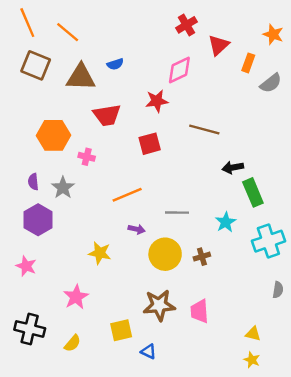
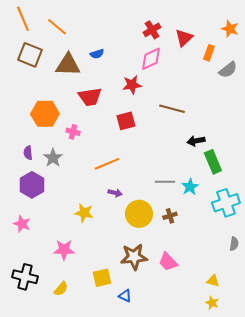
red cross: (186, 25) -> (152, 30), moved
gray line: (177, 213) -> (165, 182), moved
pink star: (76, 297) -> (64, 250), turned 30
pink trapezoid: (200, 311) -> (168, 262), turned -40

